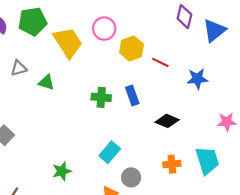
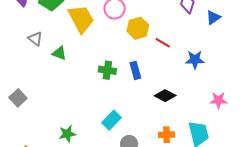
blue triangle: (214, 30) -> (213, 17), size x0.7
gray triangle: (19, 68) -> (35, 39), turned 49

